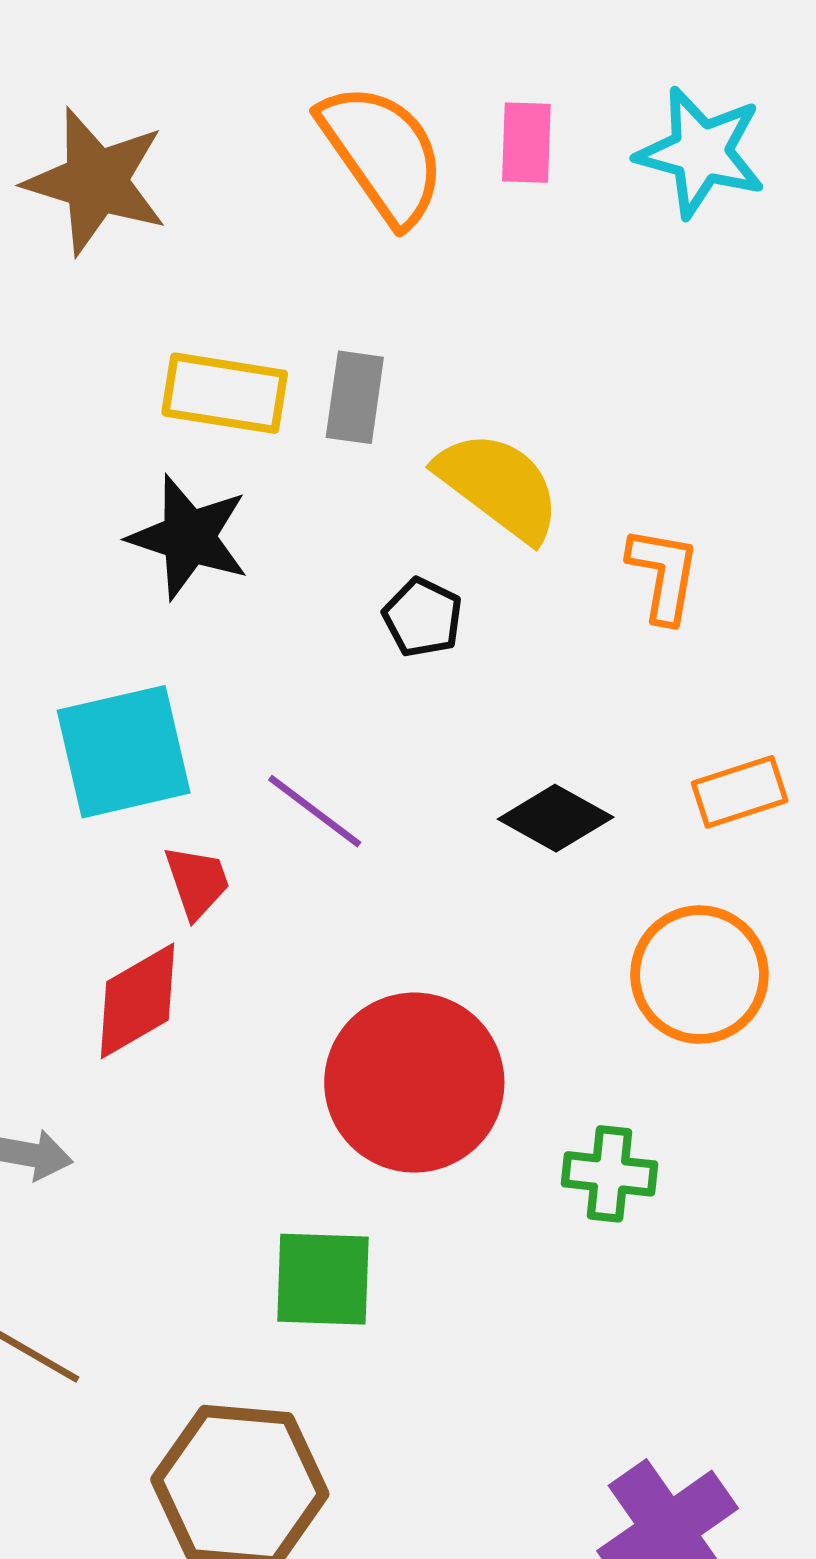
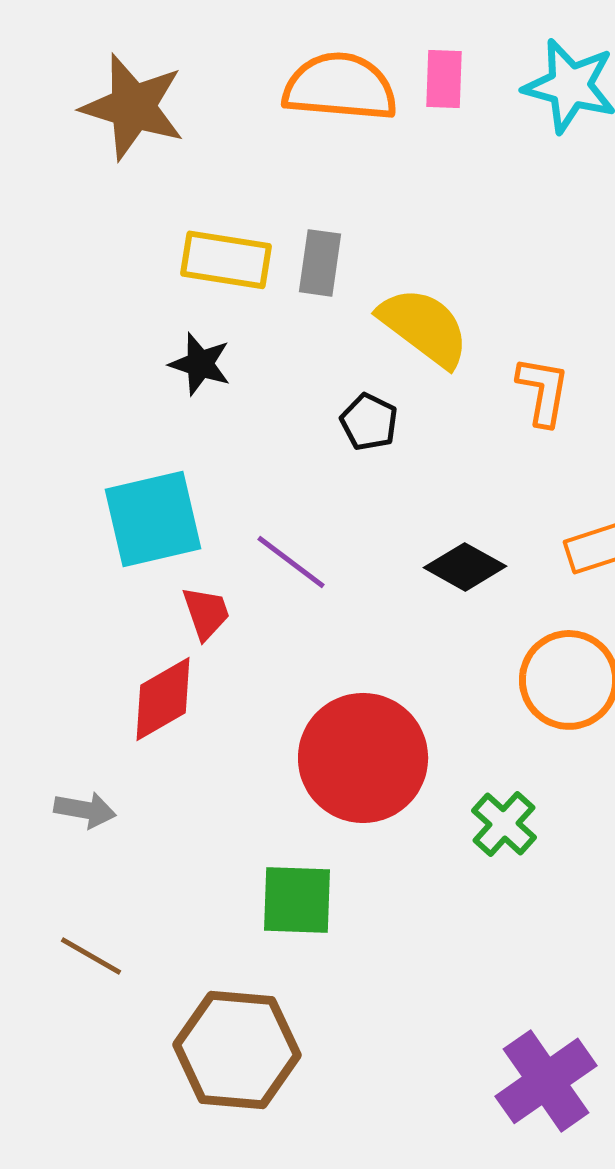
orange semicircle: (382, 154) -> (340, 87), turned -50
black star: (189, 537) -> (200, 364), size x0.7
green cross: (610, 1174) -> (504, 824), turned 36

